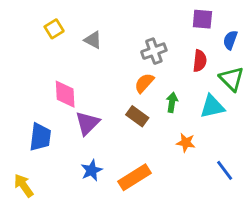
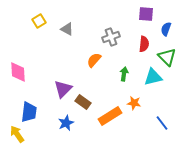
orange semicircle: (144, 83) -> (94, 60), moved
pink diamond: (65, 94) -> (18, 72), moved
brown rectangle: (137, 116) -> (83, 102), moved
blue trapezoid: (40, 137) -> (29, 112), moved
orange rectangle: (135, 177) -> (110, 116), moved

